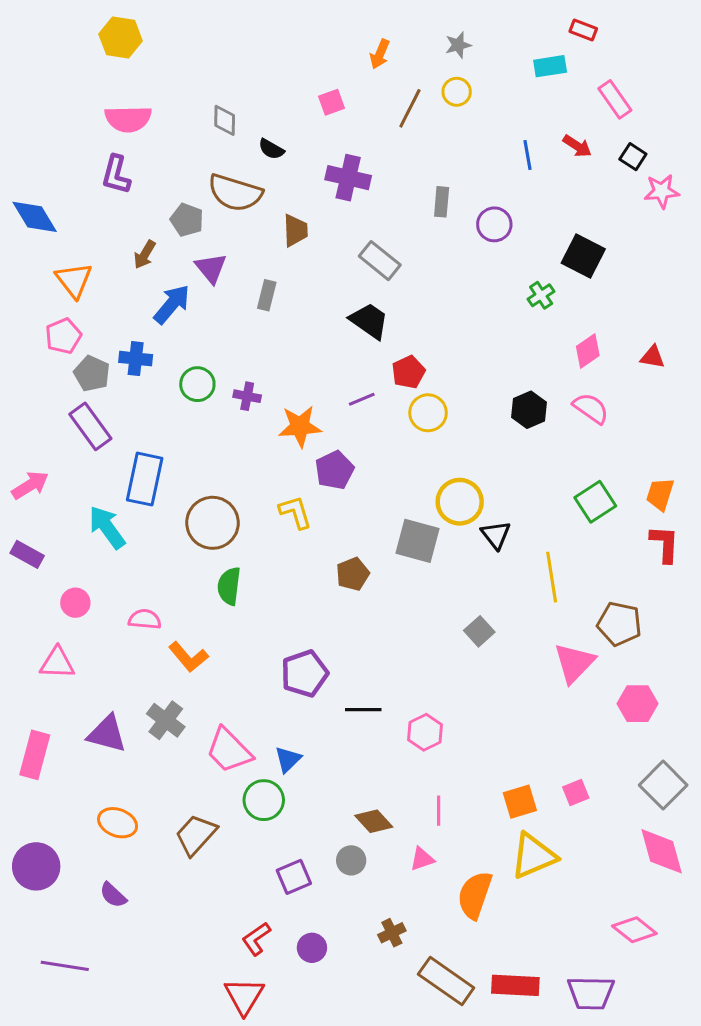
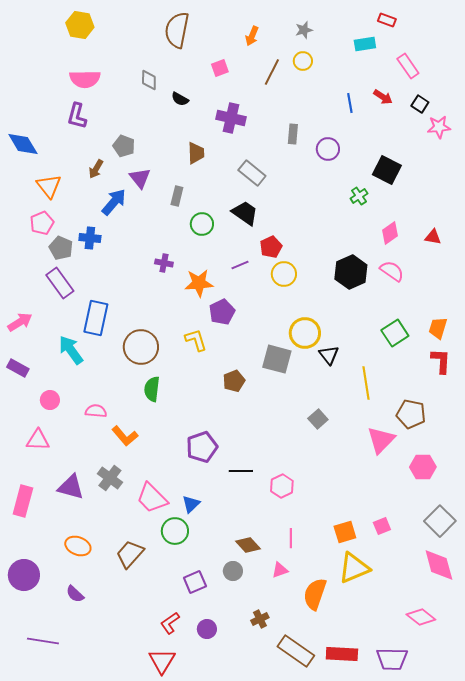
brown semicircle: (235, 193) -> (177, 30), moved, turned 84
green circle: (197, 384) -> (202, 224), moved
black hexagon: (529, 410) -> (351, 272), size x1.4

